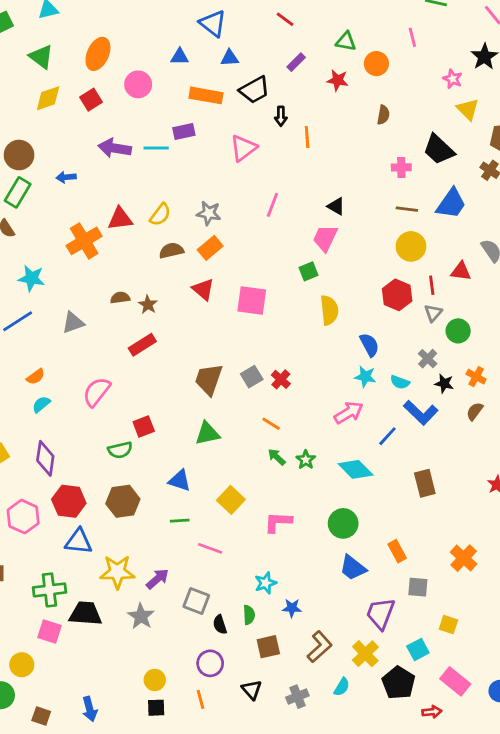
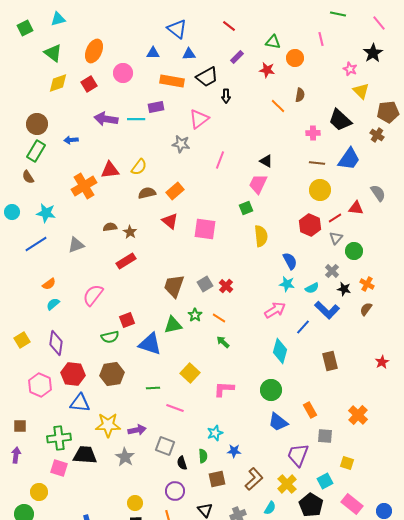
orange line: (307, 137) -> (278, 106), moved, turned -42
gray star: (209, 213) -> (181, 144), moved
red line: (432, 285) -> (335, 218), turned 64
cyan semicircle: (400, 382) -> (312, 288), turned -48
green star: (306, 460) -> (195, 315), moved
cyan diamond: (356, 469) -> (280, 351), turned 60
blue triangle: (180, 481) -> (150, 344), moved, size x1.4
purple arrow: (158, 579) -> (137, 430), turned 30

